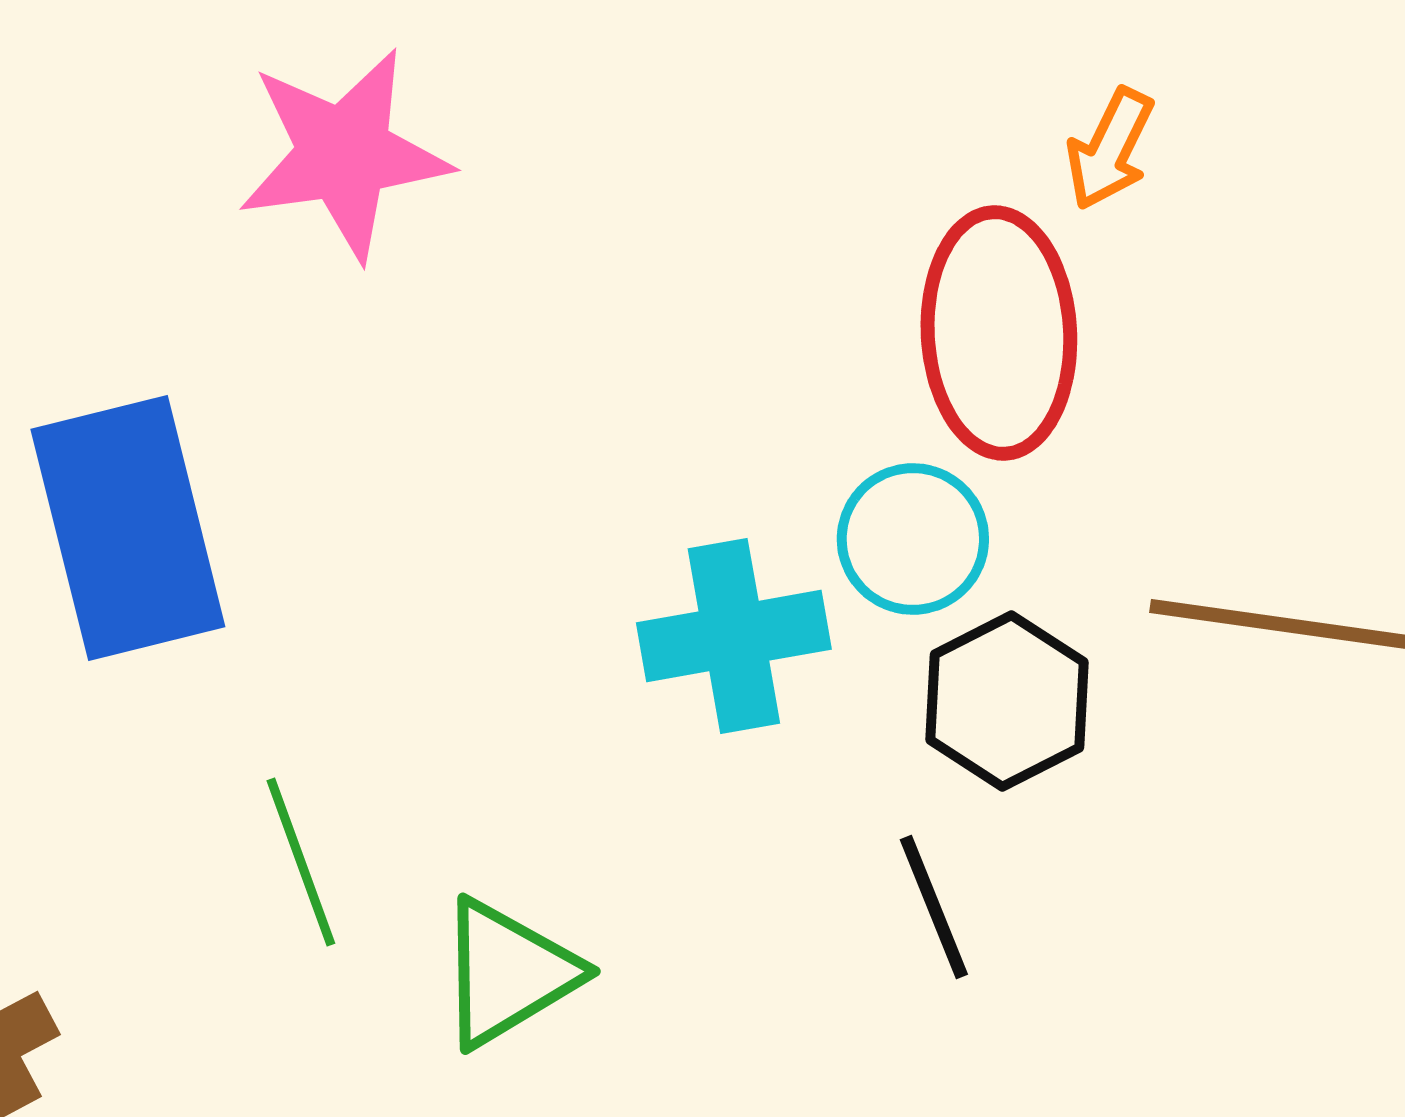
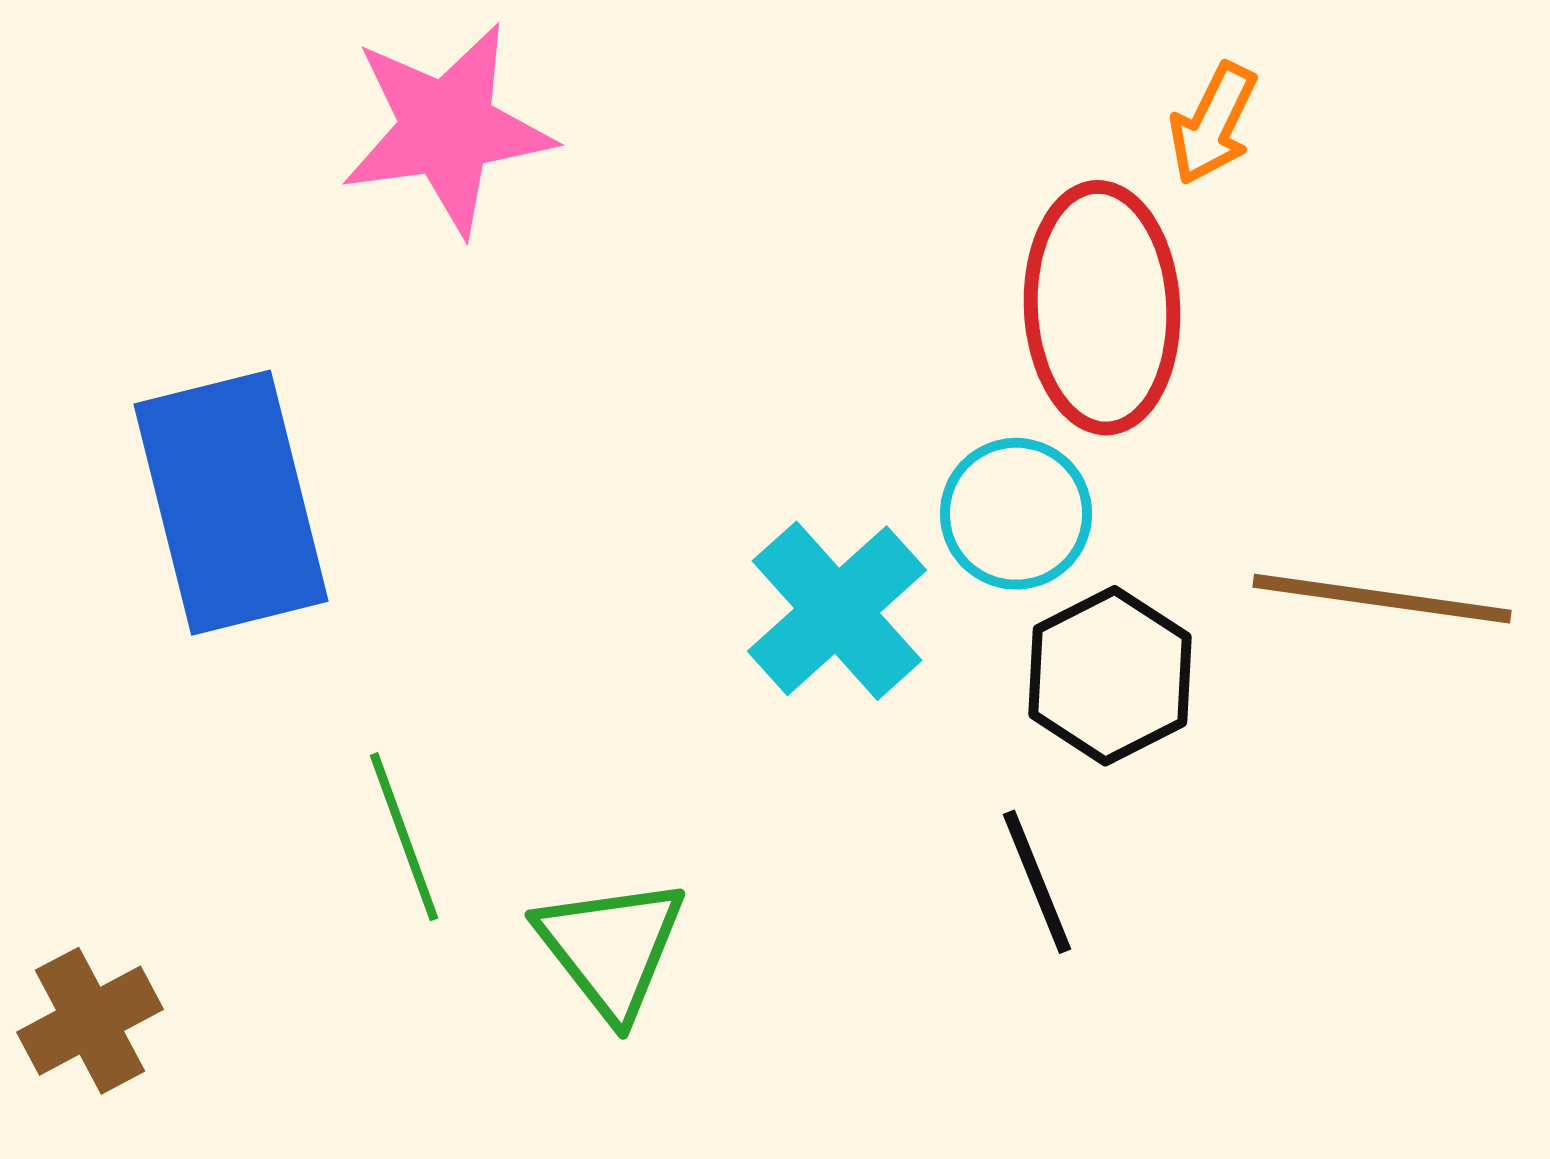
cyan cross: (734, 636) -> (837, 611), turned -32
green triangle: (508, 973) -> (611, 948), turned -37

